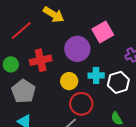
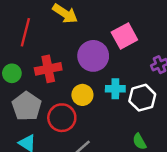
red line: (21, 30) -> (25, 32), turned -35
red circle: (81, 104) -> (62, 118), moved

